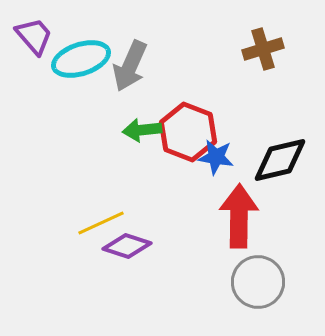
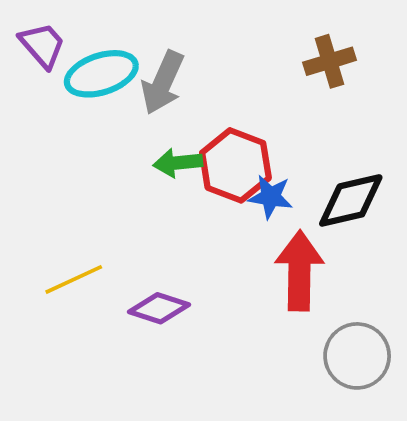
yellow line: (101, 223) -> (74, 279), moved
gray circle: (258, 282) -> (357, 356), moved

